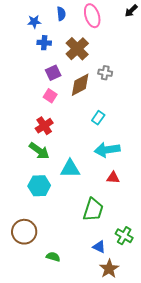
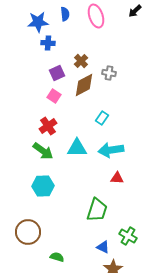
blue star: (34, 22) -> (38, 22), size x1.5
brown cross: (77, 49) -> (81, 61), moved, size x0.6
cyan triangle: (70, 169) -> (77, 148), moved

